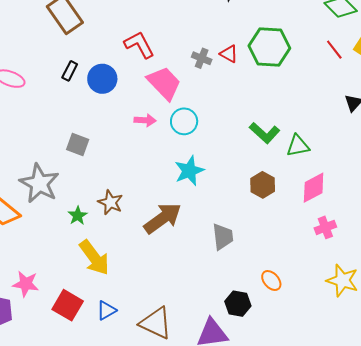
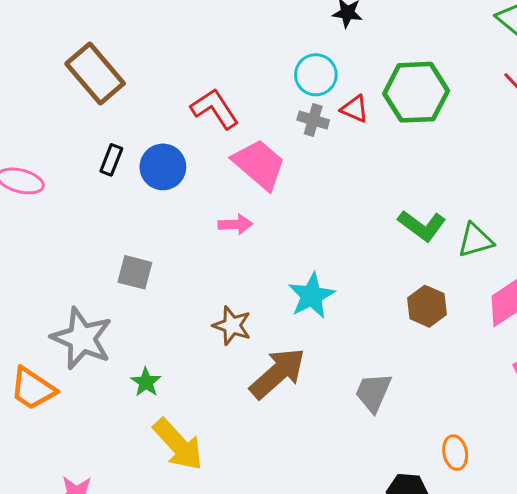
cyan circle: (184, 121) -> (316, 75), moved
brown star: (110, 202) -> (232, 326), moved
gray trapezoid: (223, 237) -> (373, 392), turned -144
orange ellipse: (271, 280) -> (455, 453), turned 35

